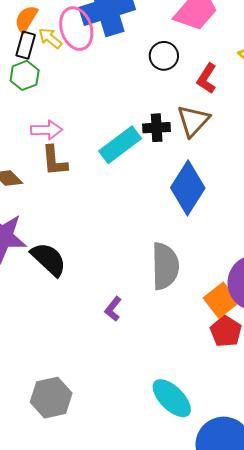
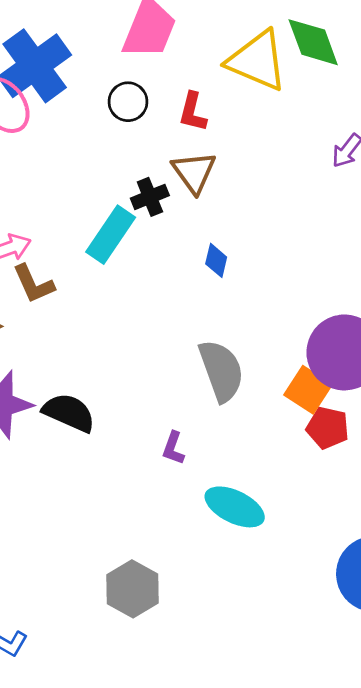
blue diamond: (188, 188) -> (216, 260), size x0.5
cyan ellipse: (172, 398) -> (235, 507), moved

